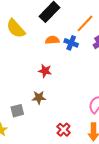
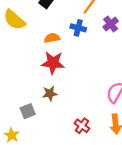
orange semicircle: (52, 40) -> (52, 38), moved
red star: (45, 71) -> (53, 63), size x1.5

